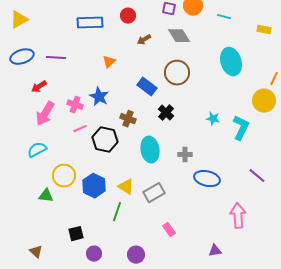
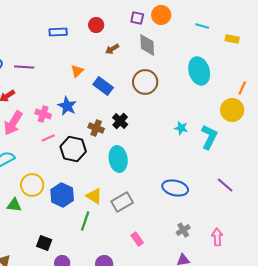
cyan line: (224, 17) -> (202, 26), moved
blue rectangle: (90, 23) -> (58, 32), size x0.7
gray diamond: (179, 36) -> (147, 45), turned 30
blue rectangle: (147, 87) -> (103, 86), moved
black cross: (166, 113) -> (120, 121), moved
gray cross: (185, 155) -> (183, 230), moved, turned -32
pink arrow: (238, 216) -> (217, 237), moved, size x0.7
black square: (76, 234) -> (44, 243), turned 35

